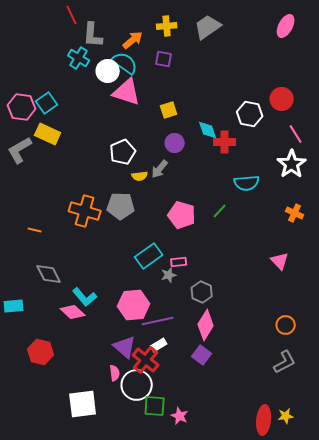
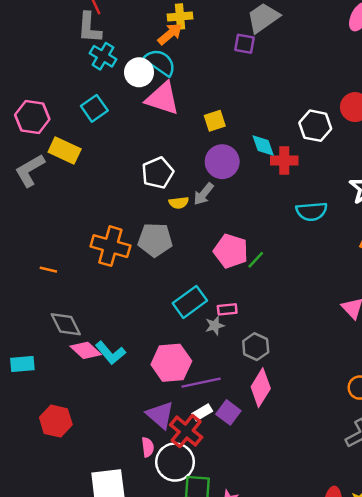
yellow cross: (167, 26) -> (180, 16), moved
gray L-shape: (93, 35) -> (89, 28), moved
purple square: (164, 59) -> (245, 44), moved
cyan square: (47, 103) -> (94, 108), moved
purple circle: (175, 143) -> (222, 162), size x1.4
green line: (220, 211) -> (256, 260), moved
pink diamond: (73, 312) -> (86, 350), moved
purple square: (202, 355) -> (228, 412), moved

